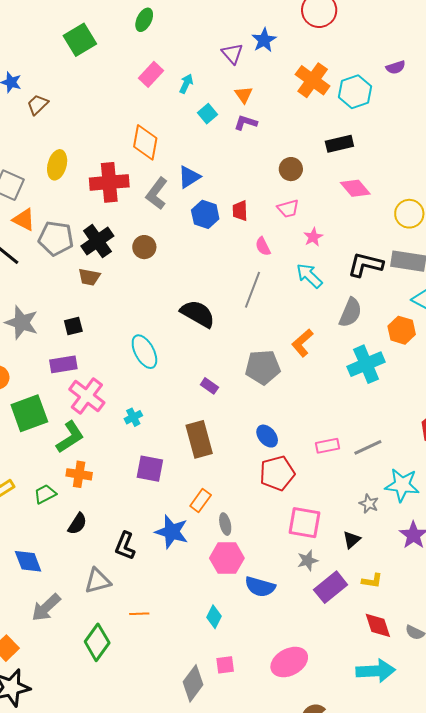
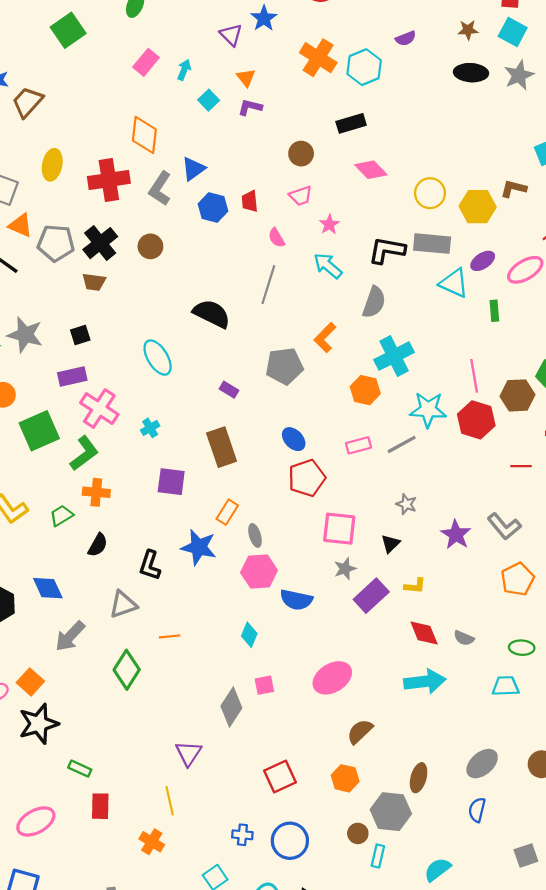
brown trapezoid: (38, 105) -> (27, 102), size x1.4
orange hexagon: (402, 330) -> (365, 390), moved
cyan star: (402, 485) -> (428, 410), moved

